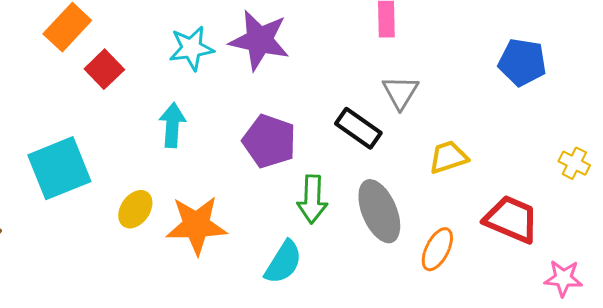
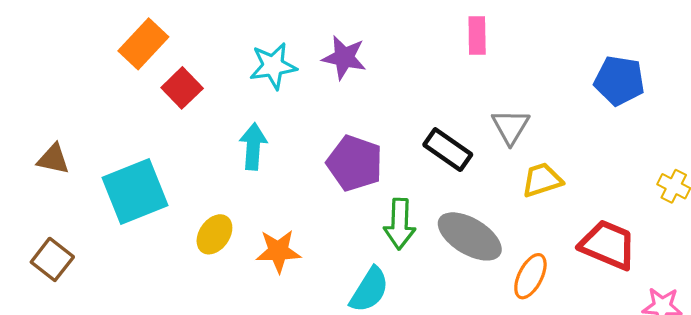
purple star: (259, 40) -> (344, 58), size x0.7
gray triangle: (400, 92) -> (511, 127), moved
gray ellipse: (379, 211) -> (470, 236), turned -36
orange star: (196, 225) -> (278, 251), size x0.7

